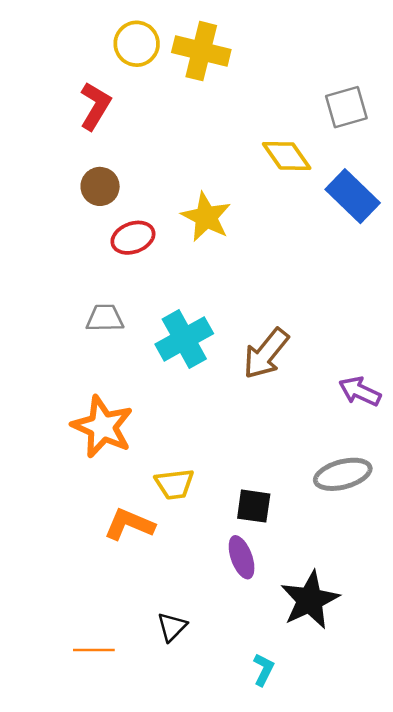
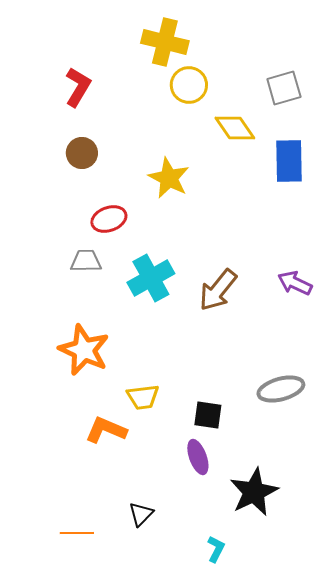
yellow circle: (137, 44) -> (189, 85), moved
blue rectangle: (353, 196) -> (289, 161), turned 45
red ellipse: (133, 238) -> (109, 219), moved
purple arrow: (360, 391) -> (295, 283), moved

